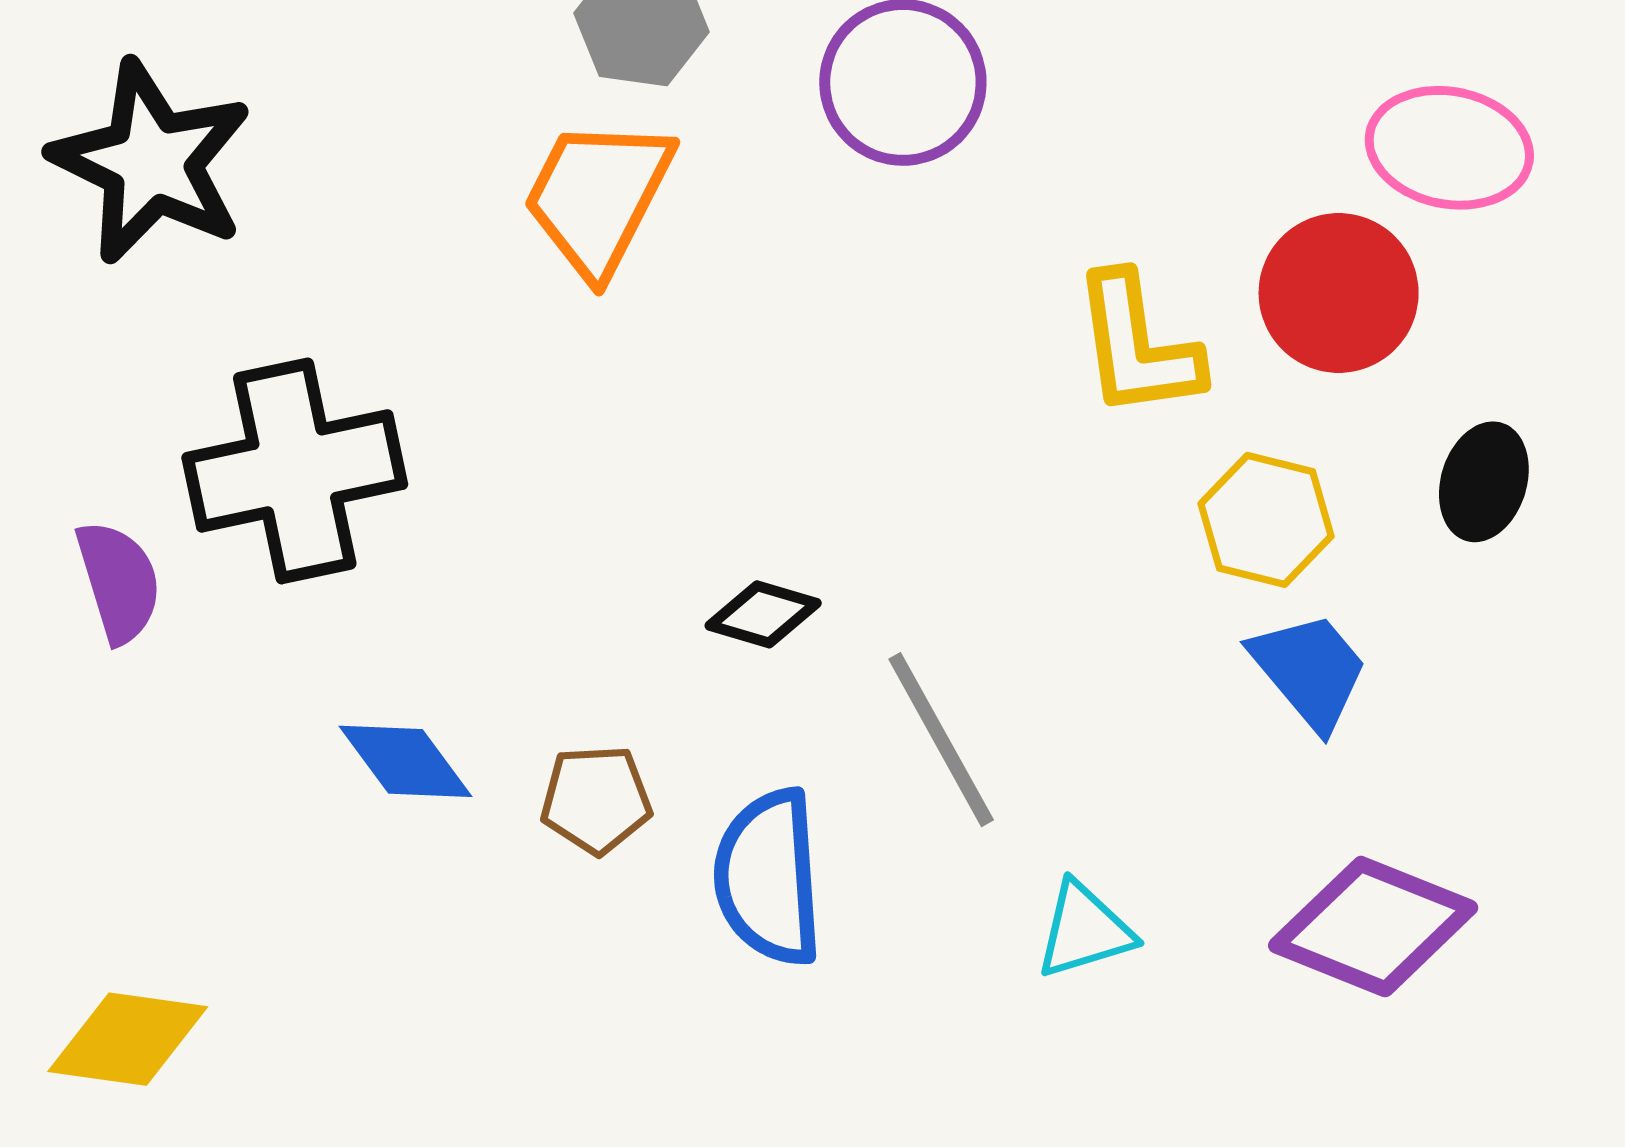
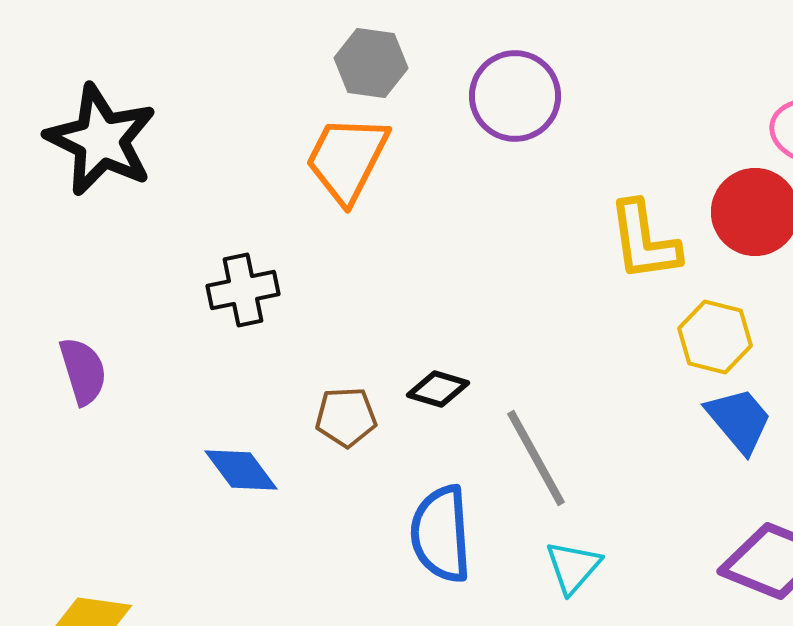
black cross: (295, 471) -> (243, 290), moved, size x0.6
brown pentagon: (596, 799) -> (346, 417), moved
cyan triangle: (1084, 930) -> (573, 567), moved, turned -32

